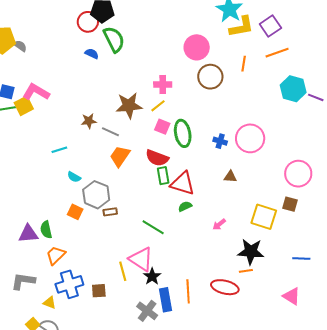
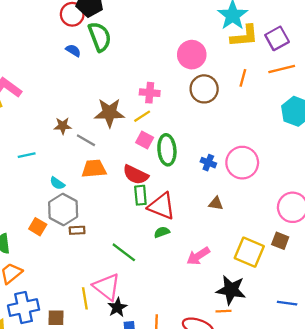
orange trapezoid: (120, 156) -> (94, 169), turned 45
cyan semicircle: (74, 177) -> (57, 183), moved
pink arrow: (219, 224) -> (198, 256), size x1.5

